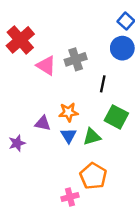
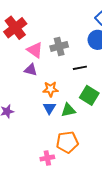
black line: (103, 84) -> (80, 68), turned 64
purple triangle: (43, 123) -> (31, 70), moved
orange pentagon: (93, 176) -> (67, 142), turned 30

